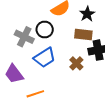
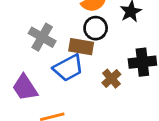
black circle: (45, 30) -> (96, 28), moved
brown rectangle: (83, 34) -> (81, 47), moved

